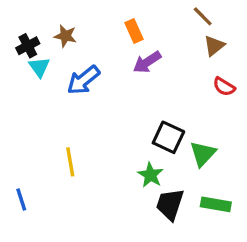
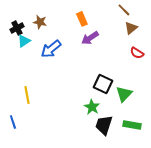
cyan triangle: (39, 67) -> (24, 41), turned 32
yellow line: (70, 162) -> (27, 95), moved

